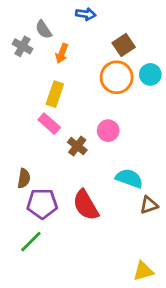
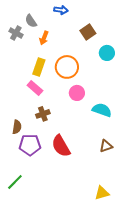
orange circle: (117, 77) -> (67, 67), moved
brown cross: (77, 146) -> (43, 114), moved, turned 32
cyan semicircle: (129, 178) -> (102, 110), moved
green line: (31, 242) -> (15, 182), moved

